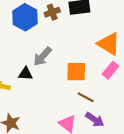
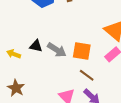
gray arrow: (43, 56) -> (57, 50), moved, turned -108

